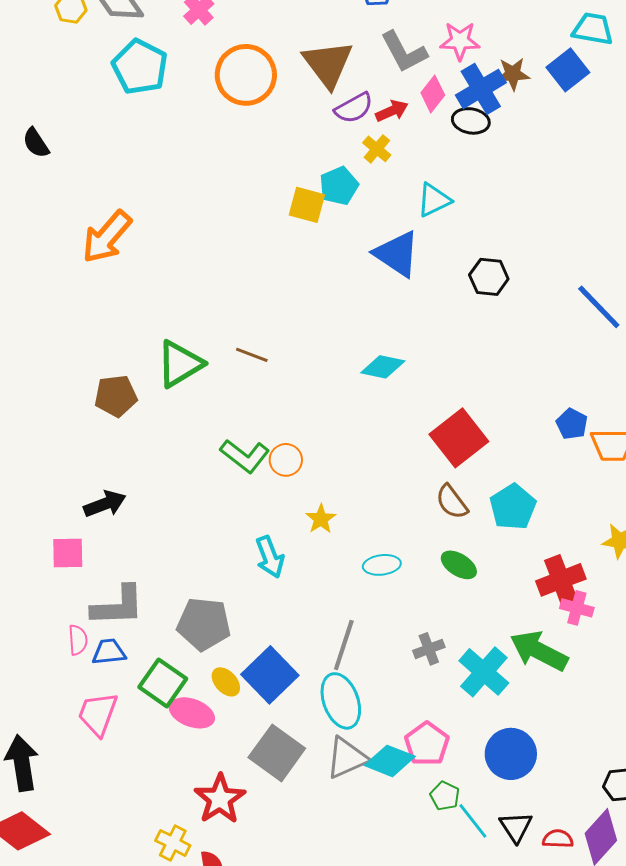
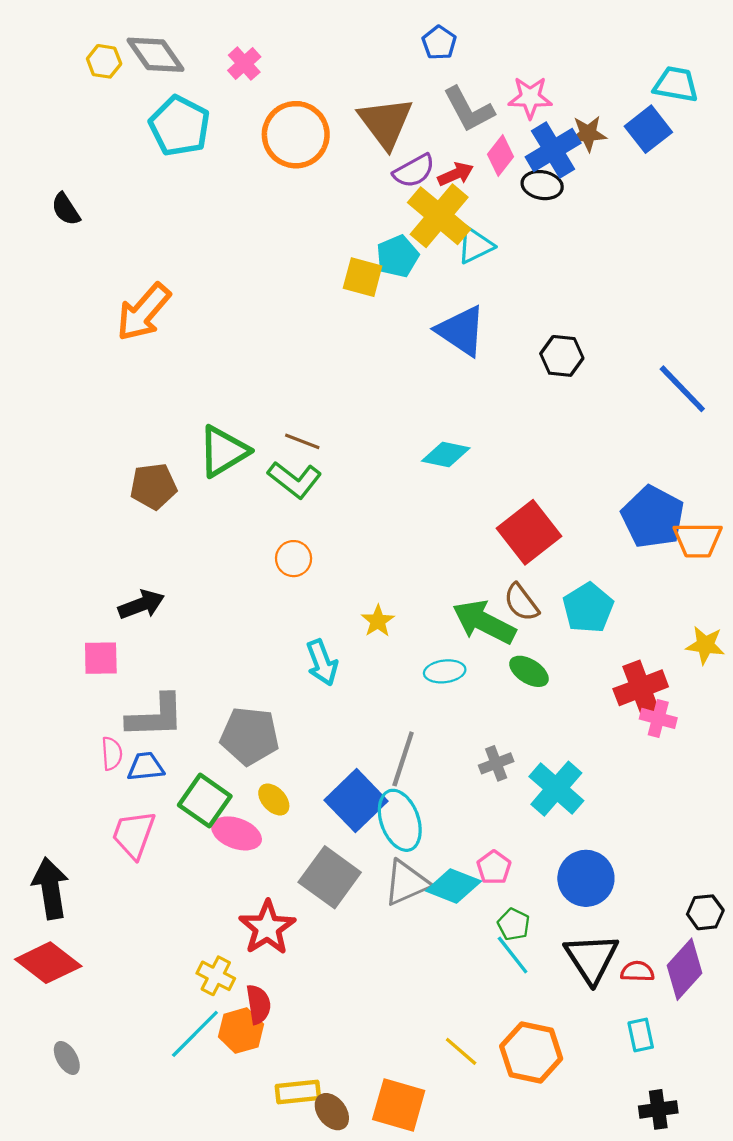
yellow cross: (377, 149) -> (439, 216), size x2.0
cyan triangle: (434, 200) -> (475, 245), moved
blue pentagon: (572, 424) -> (653, 517), size x1.8
green L-shape: (245, 456) -> (295, 480), moved
orange circle: (286, 460) -> (294, 559), moved
green arrow: (539, 651) -> (484, 622), moved
blue square: (270, 675) -> (356, 801), moved
pink pentagon: (427, 744) -> (494, 867), size x0.7
cyan line: (473, 821) -> (513, 955), moved
black triangle: (516, 827) -> (591, 958), size x1.5

